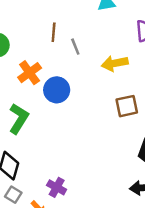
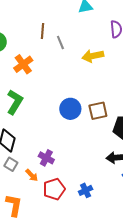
blue circle: (57, 90) -> (70, 109), moved
brown square: (127, 106) -> (98, 111), moved

